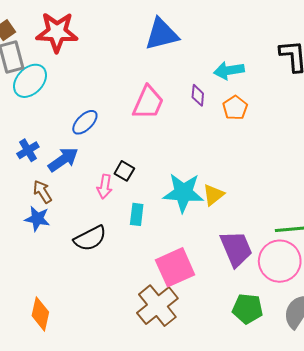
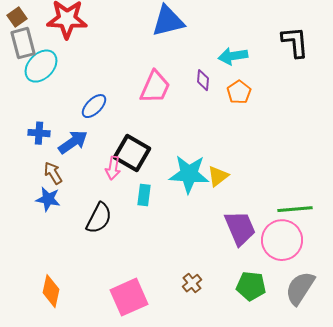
blue cross: (28, 150) -> (39, 133), turned 35
black square: (124, 171) -> (132, 153), size x1.8
black semicircle: (90, 238) -> (99, 218), turned -36
pink square: (175, 267) -> (129, 297), moved
brown cross: (157, 306) -> (192, 283), moved, size x0.5

